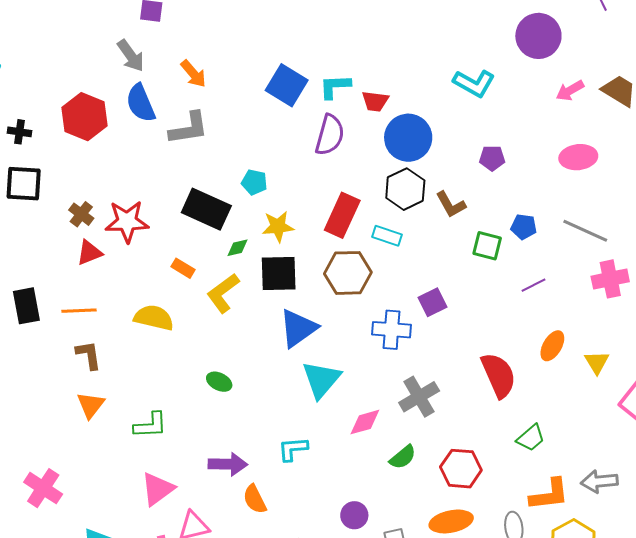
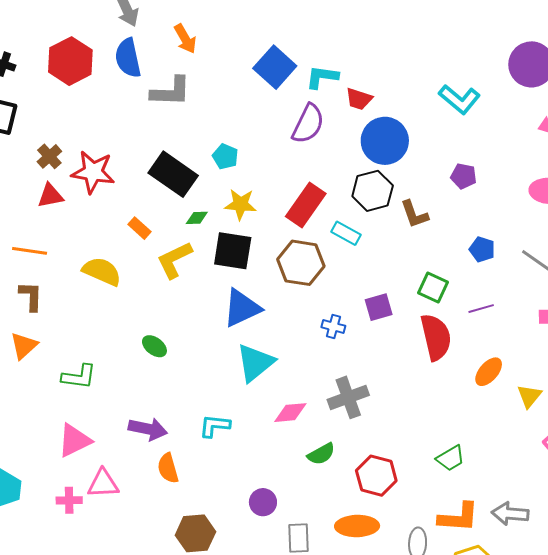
green square: (487, 246) -> (433, 288), moved
blue cross: (392, 330) -> (333, 327), size x0.6
red semicircle: (499, 375) -> (436, 337), moved

